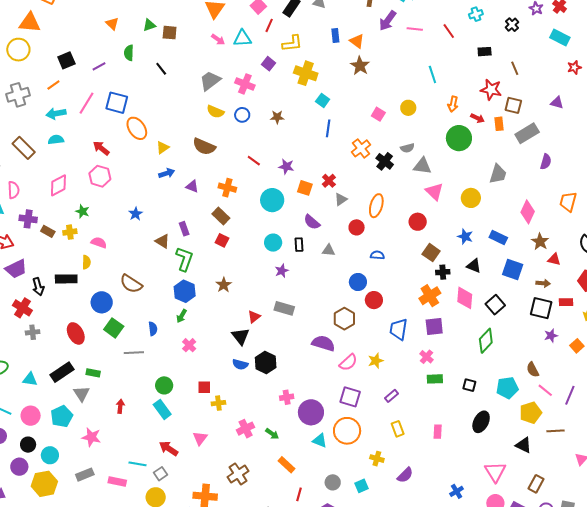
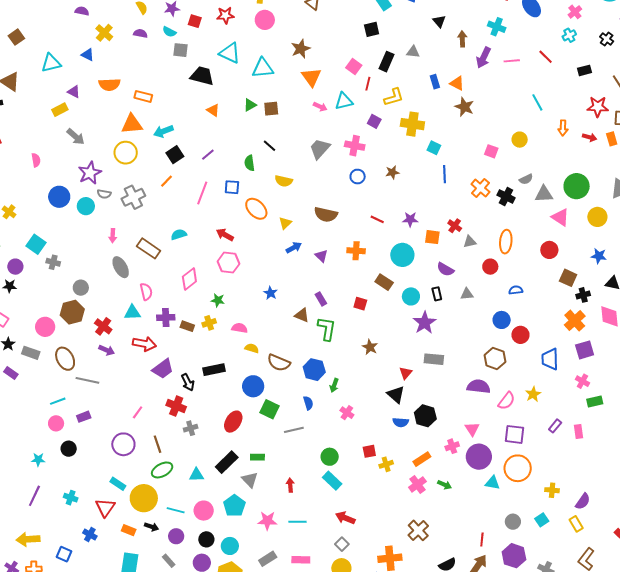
green semicircle: (129, 53) -> (250, 163), moved
blue square: (117, 103) -> (232, 187), size x0.7
yellow semicircle: (215, 112) -> (284, 181), moved
cyan arrow: (56, 114) -> (163, 131), moved
green circle: (459, 138) -> (577, 186), moved
purple triangle: (192, 186) -> (321, 256), turned 32
gray triangle: (341, 199) -> (470, 242), turned 32
brown rectangle: (221, 216) -> (384, 282), moved
yellow semicircle: (86, 262) -> (252, 348), moved, turned -64
purple star: (282, 271) -> (425, 323), size x1.6
blue hexagon: (185, 291) -> (314, 370), moved
red ellipse: (76, 333) -> (233, 422), turned 70
yellow rectangle: (398, 429) -> (576, 524), moved
pink rectangle: (438, 432) -> (579, 431), moved
pink triangle: (200, 438) -> (472, 429), moved
cyan line: (138, 464) -> (297, 522), moved
orange rectangle: (286, 465) -> (422, 459), moved, turned -66

